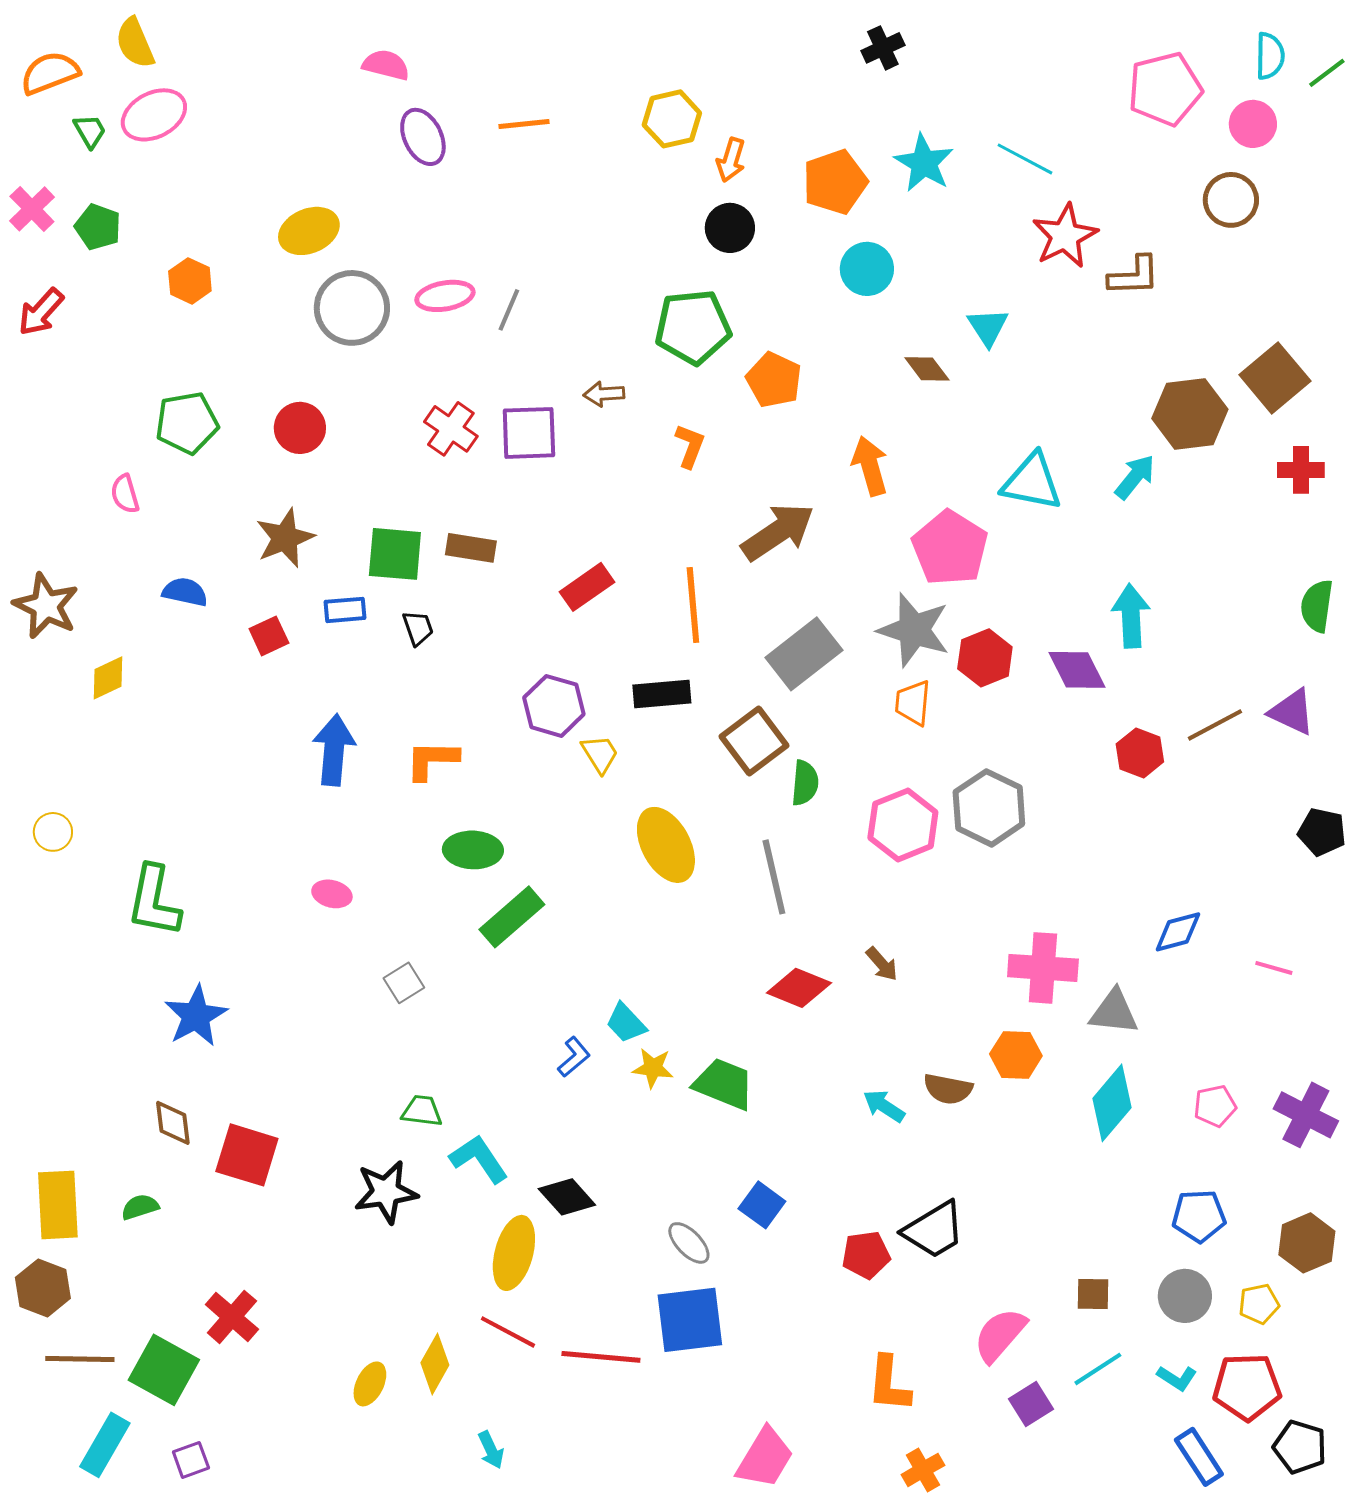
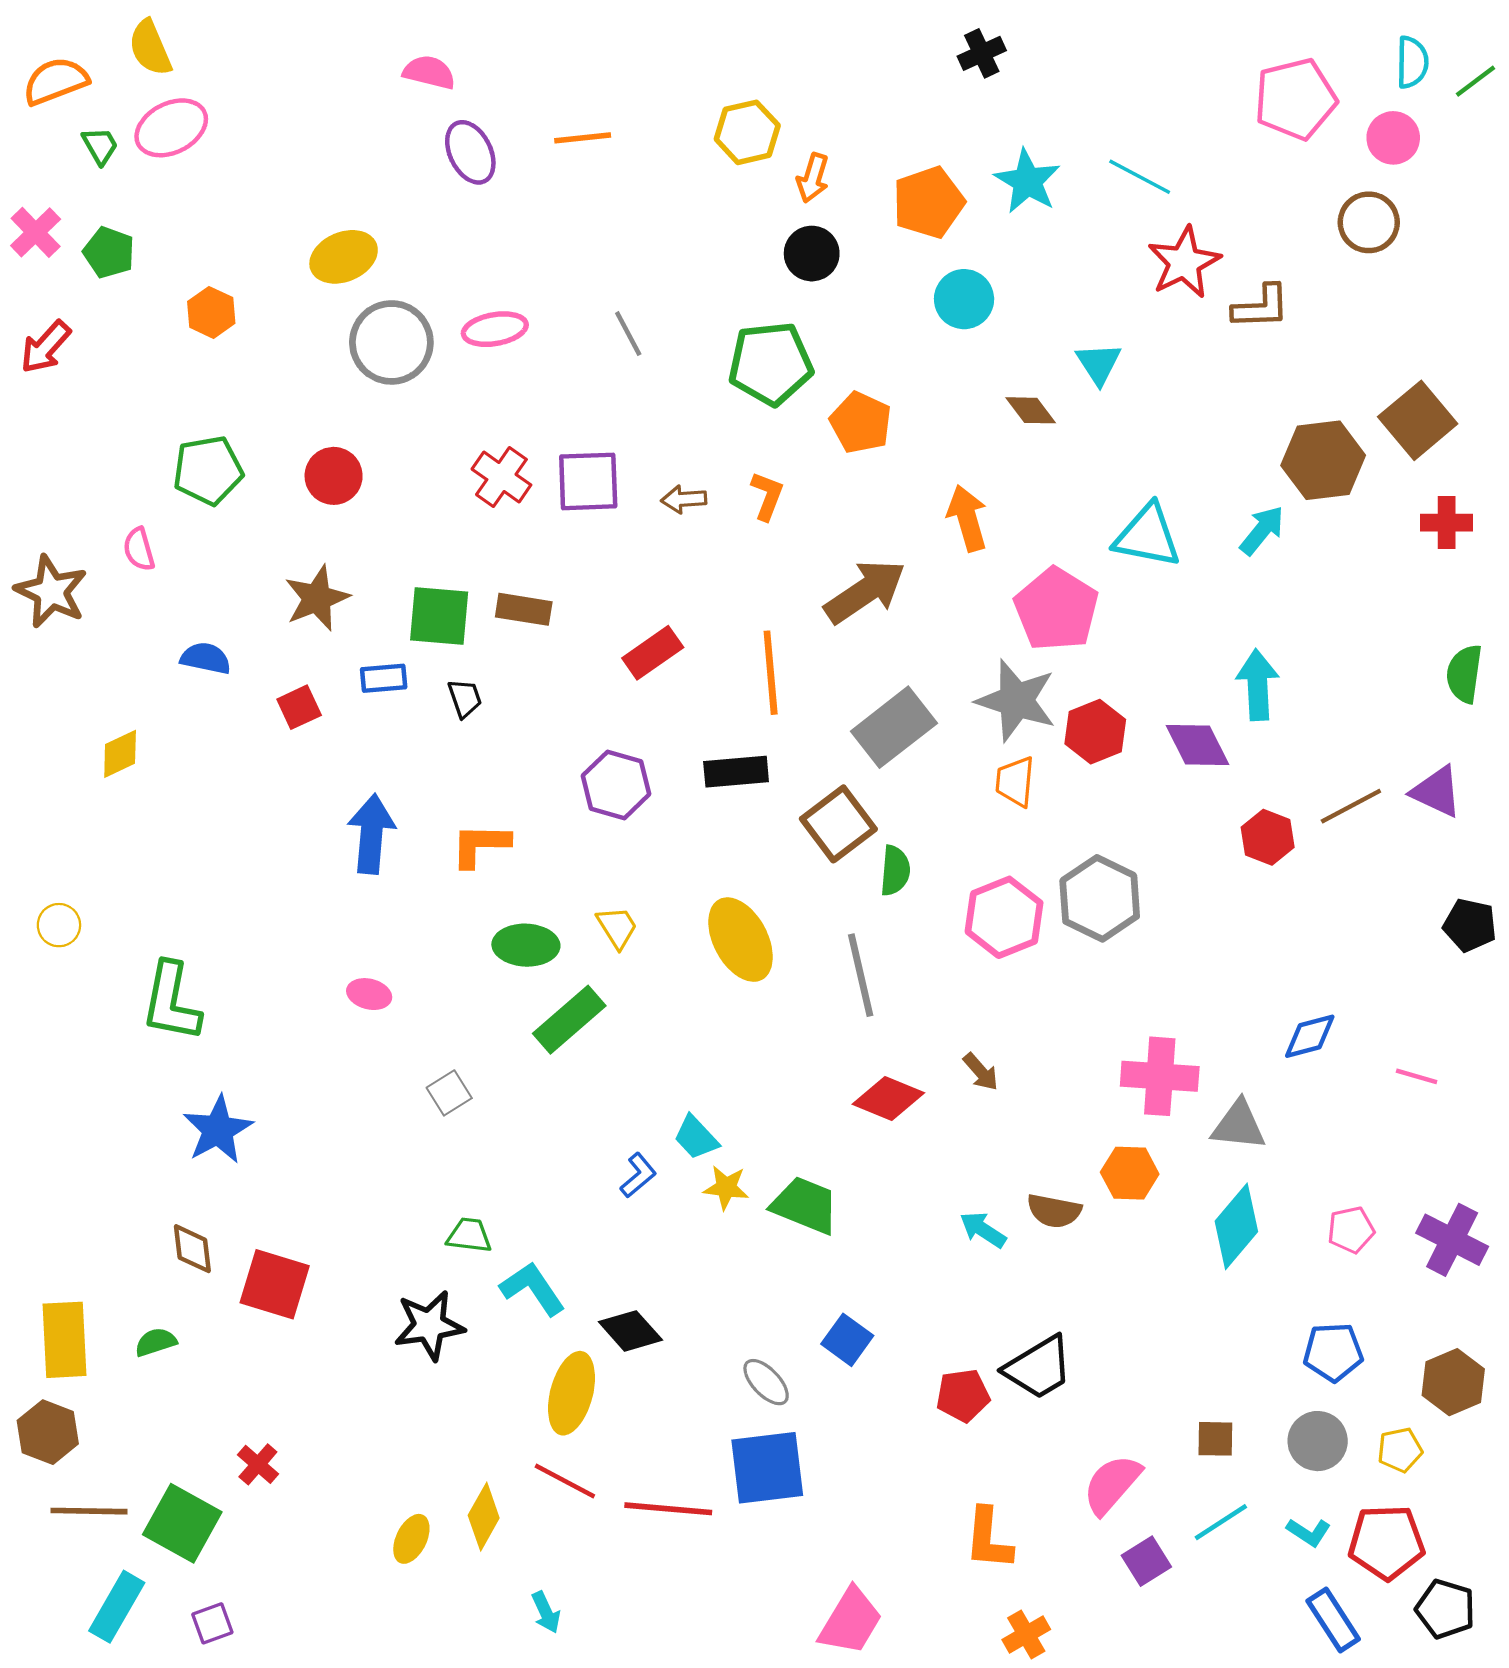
gray line: (509, 310) -> (628, 334), moved, turned -51
brown arrow: (604, 394) -> (684, 499), moved
brown star: (46, 606) -> (51, 592), moved
yellow trapezoid: (600, 754) -> (617, 927), moved
red cross: (232, 1317) -> (258, 1464), size x0.7

